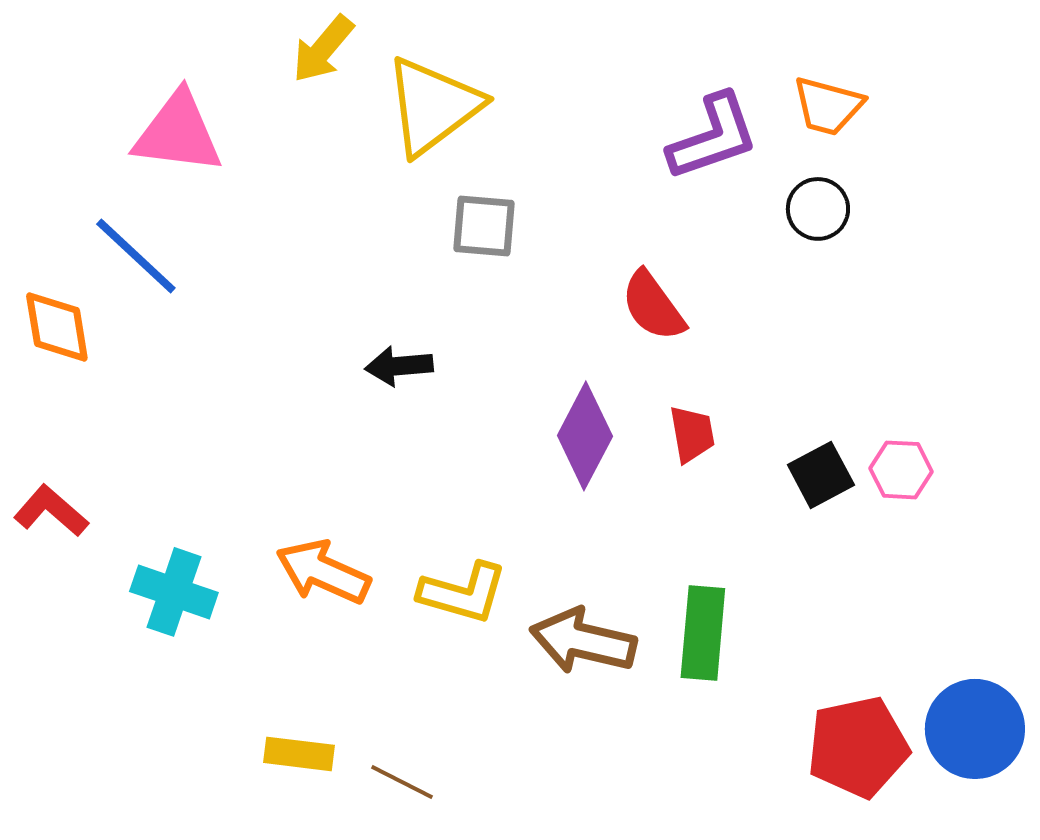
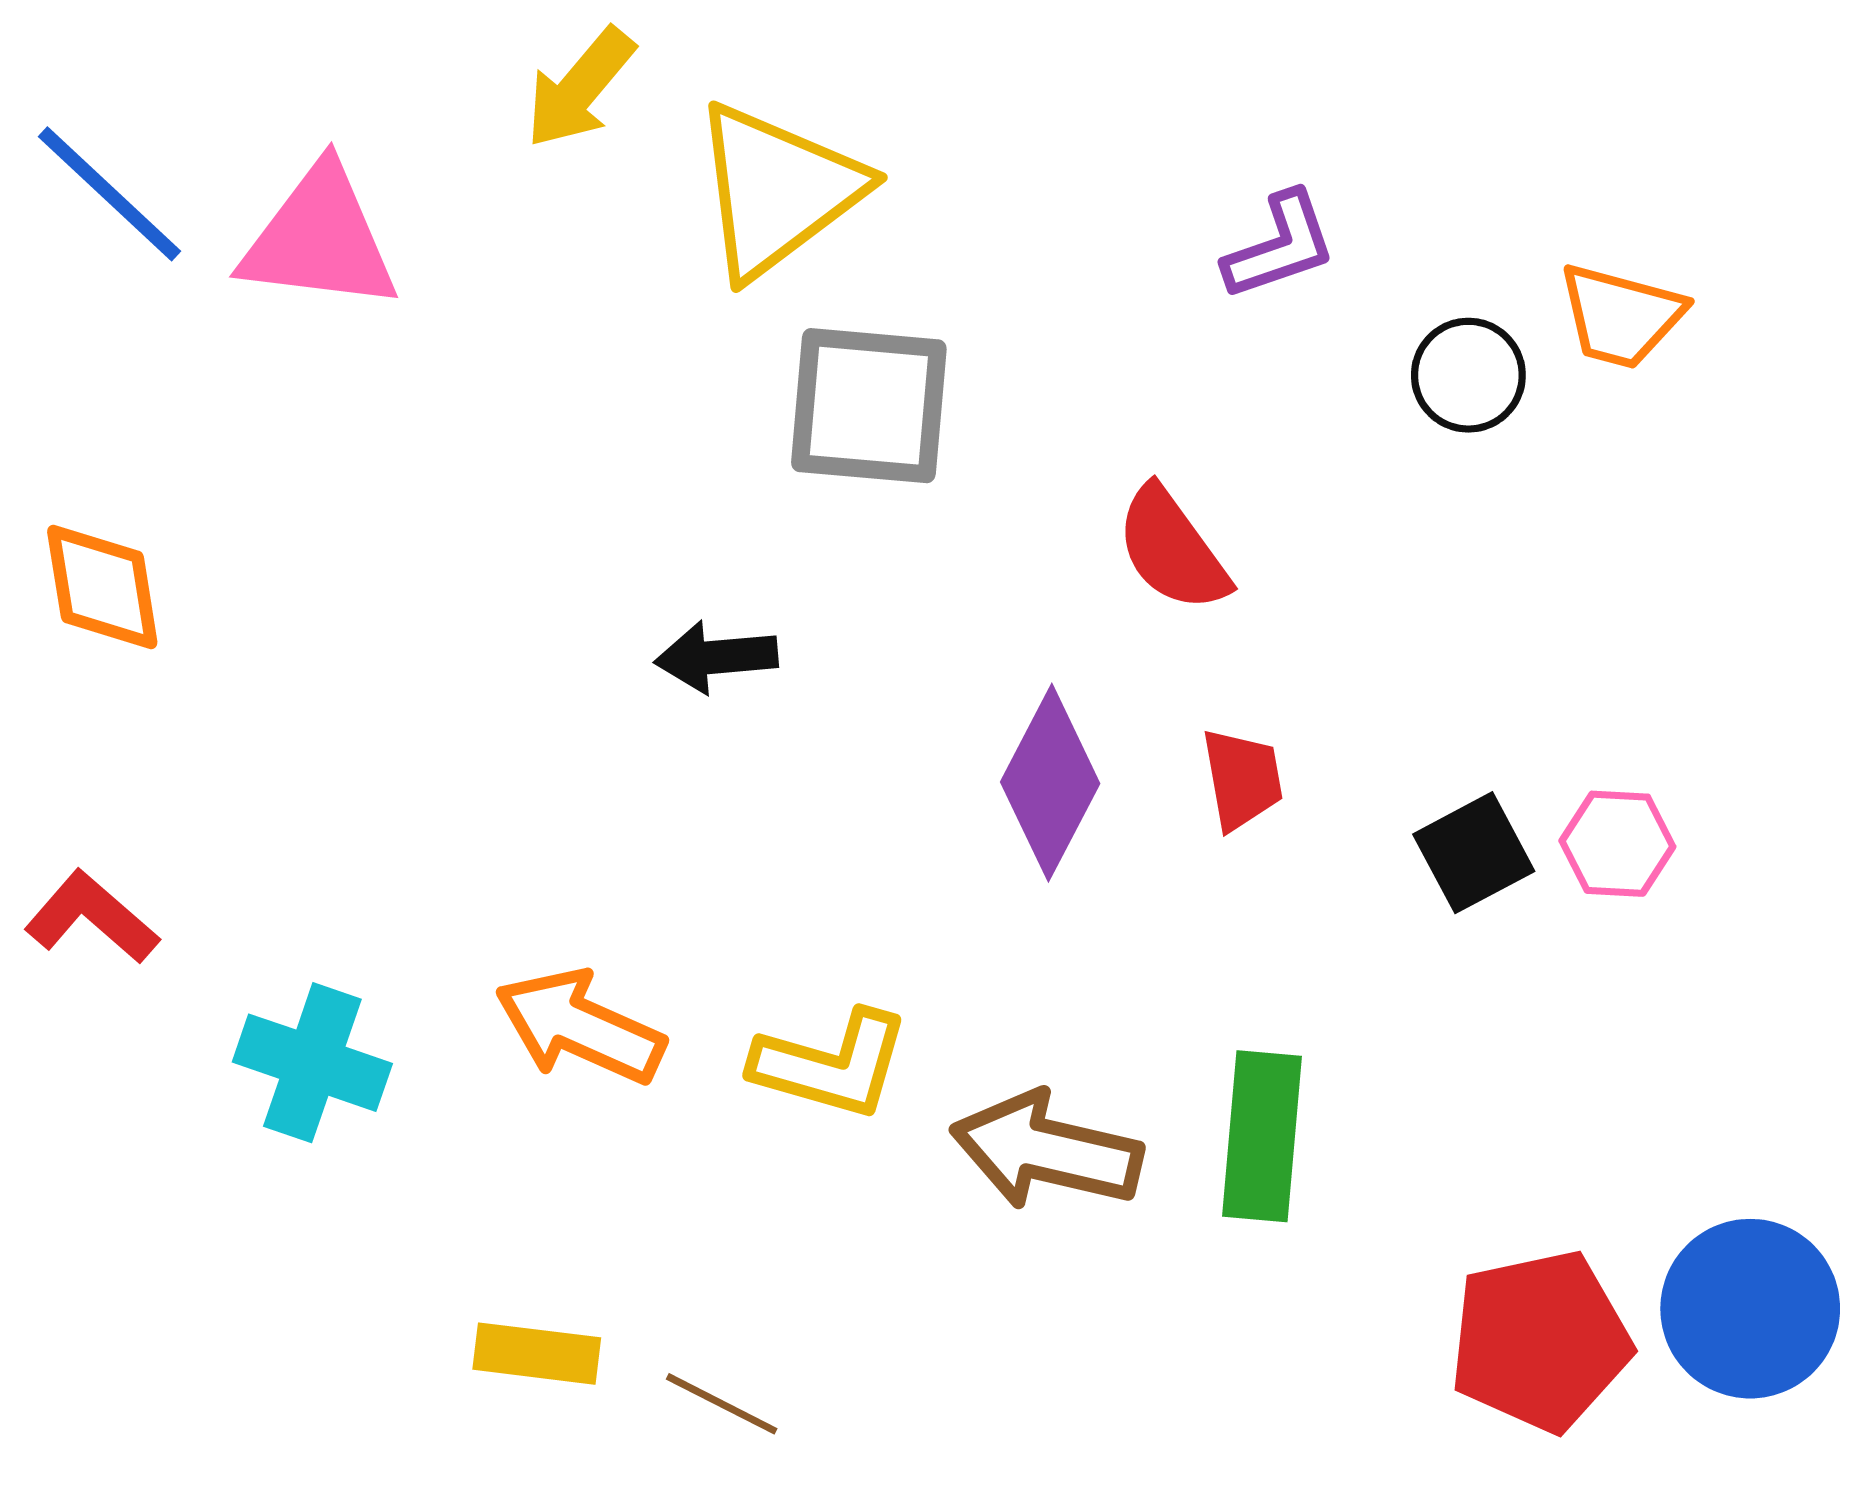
orange trapezoid: (828, 106) -> (1621, 316), moved
purple L-shape: (713, 137) -> (1280, 246), size x0.7
gray square: (484, 226) -> (869, 406), size x1.4
blue line: (136, 256) -> (109, 194), moved

